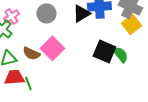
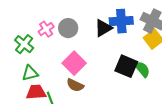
pink cross: (11, 16) -> (46, 29), moved
brown semicircle: (31, 53) -> (75, 85), moved

